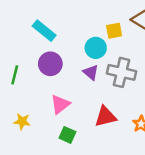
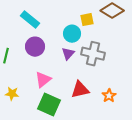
purple triangle: (91, 72) -> (68, 54), turned 32
green square: (67, 135) -> (49, 105), size x1.6

